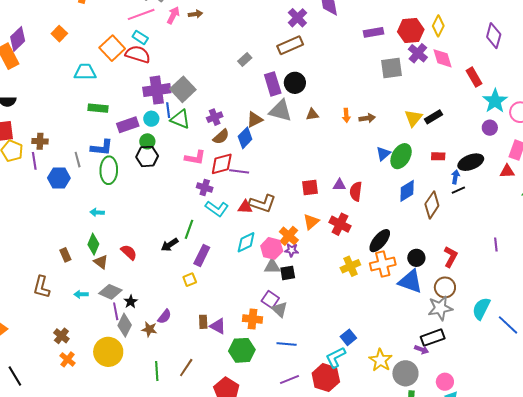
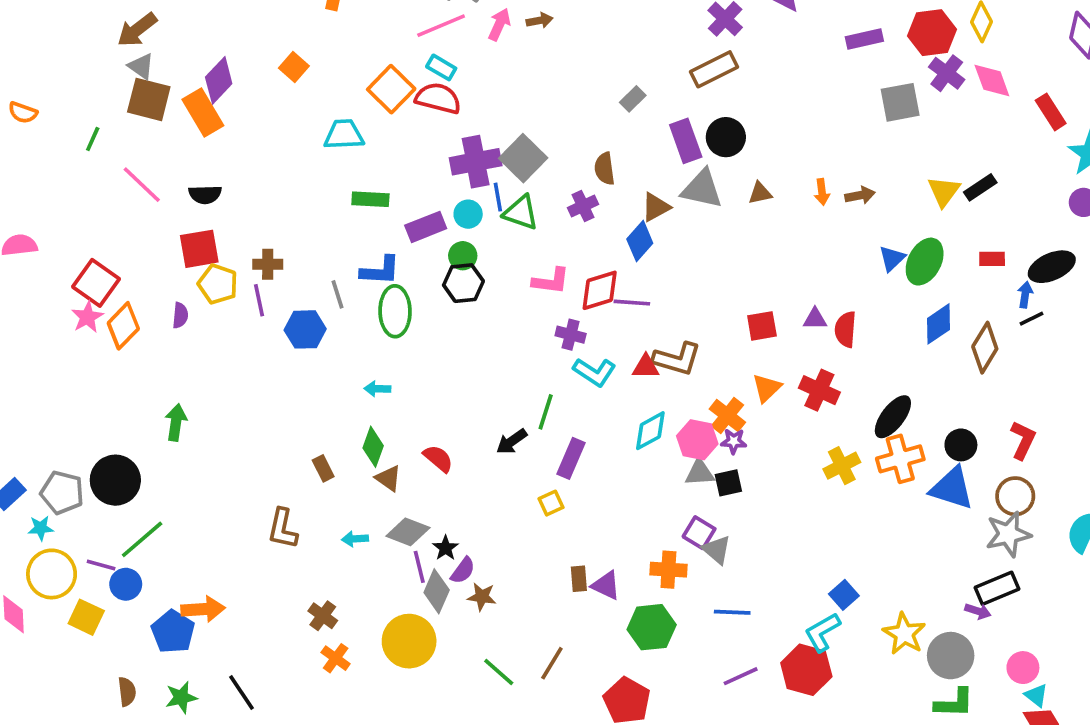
brown semicircle: (221, 137) -> (605, 169), moved, turned 126
purple semicircle: (164, 317) -> (463, 570), moved
green line: (157, 371) -> (499, 672), turned -42

